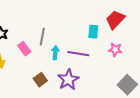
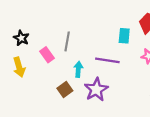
cyan arrow: (55, 53) -> (78, 69), moved

